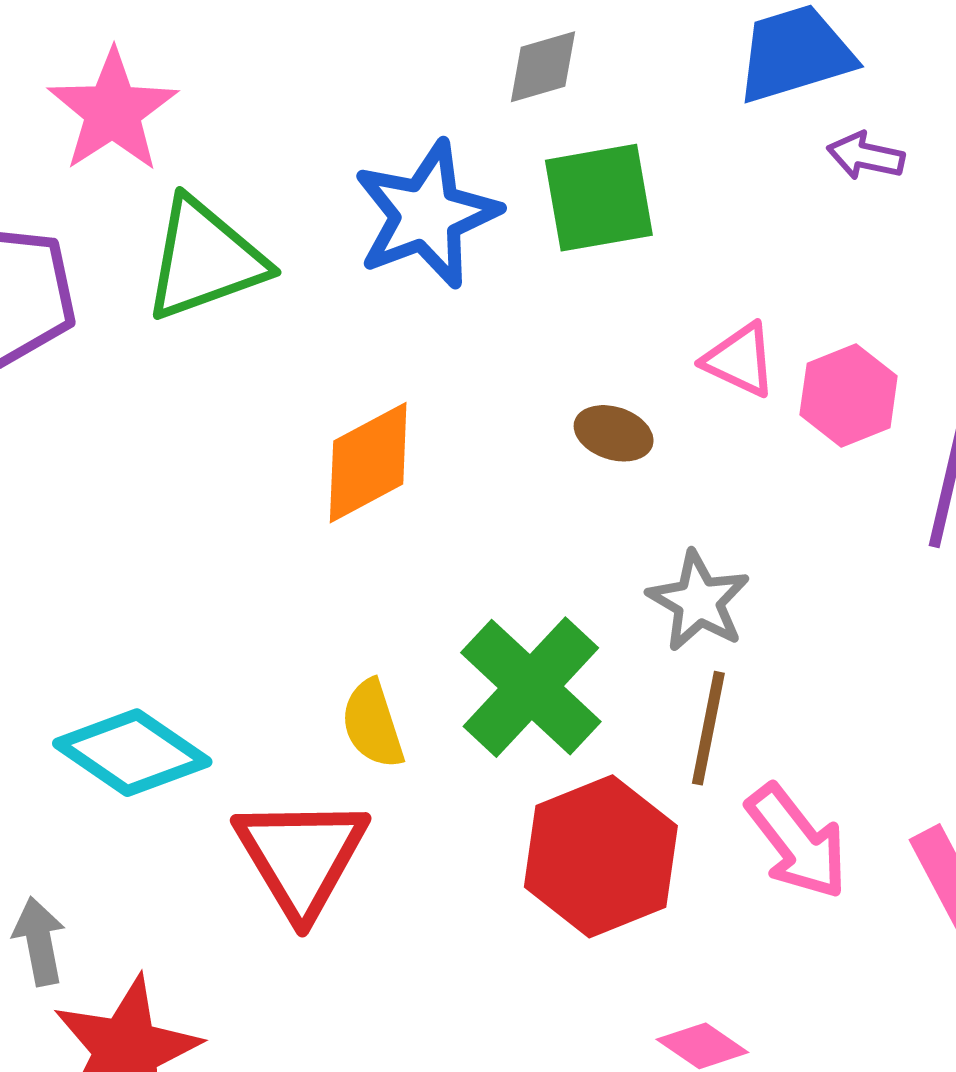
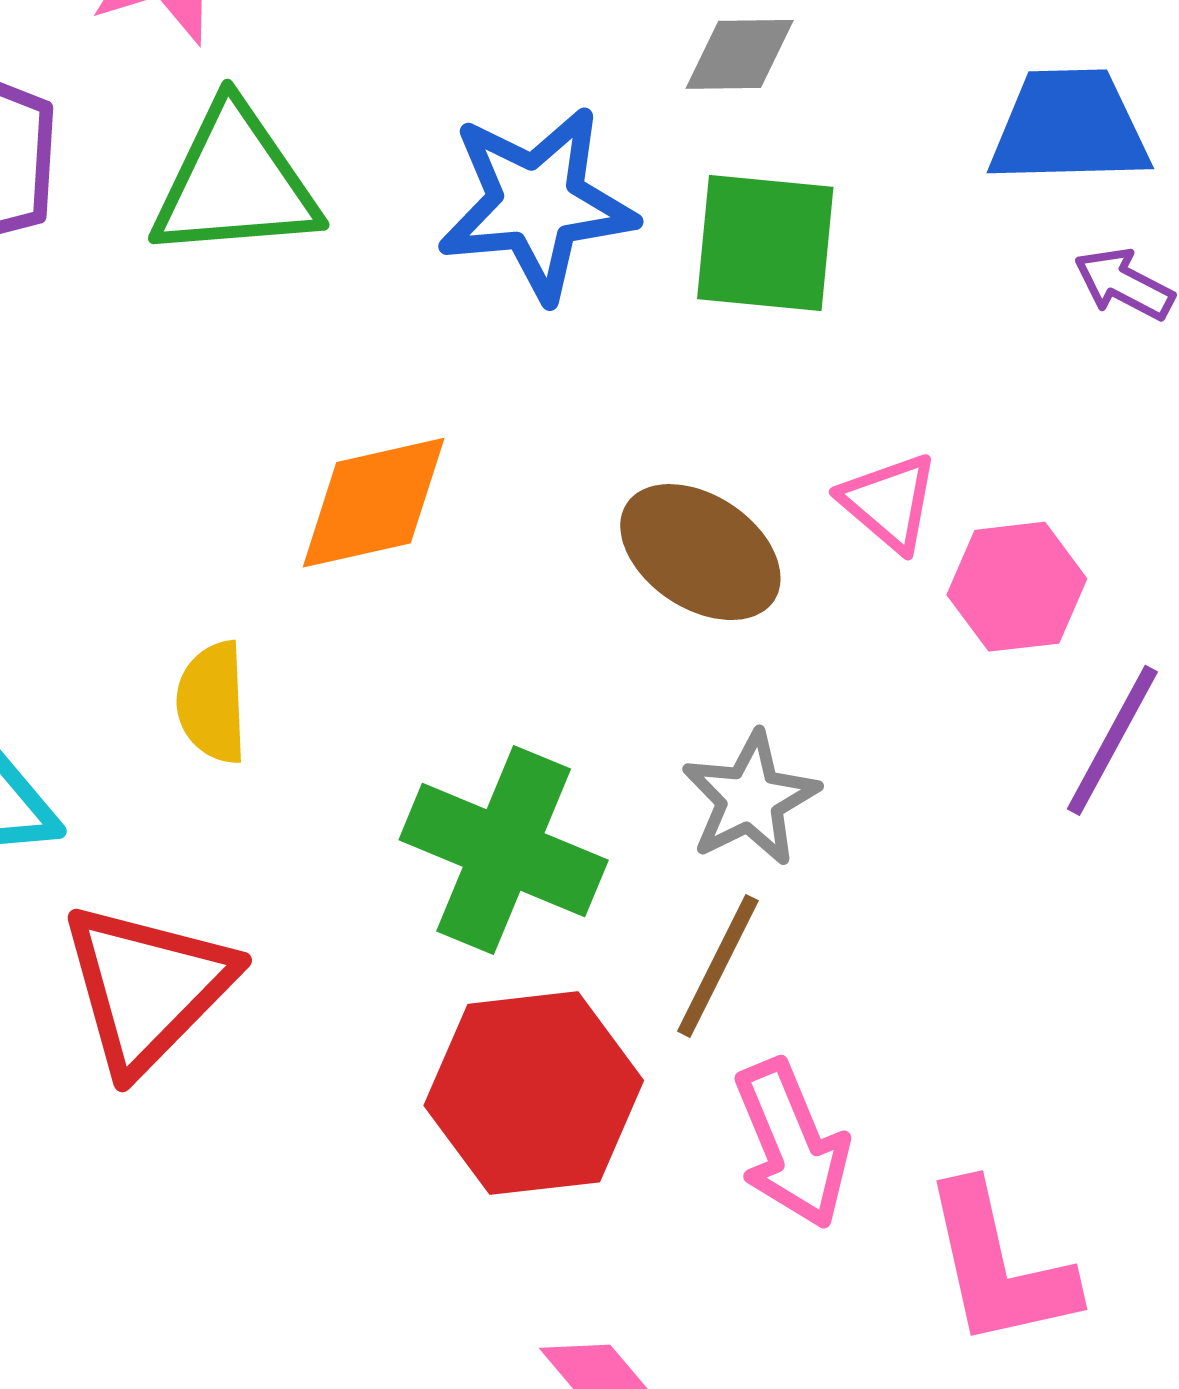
brown ellipse: (614, 433) -> (700, 552), size x1.6
green cross: (531, 687) -> (504, 850), turned -36
yellow semicircle: (373, 724) -> (212, 702), moved

